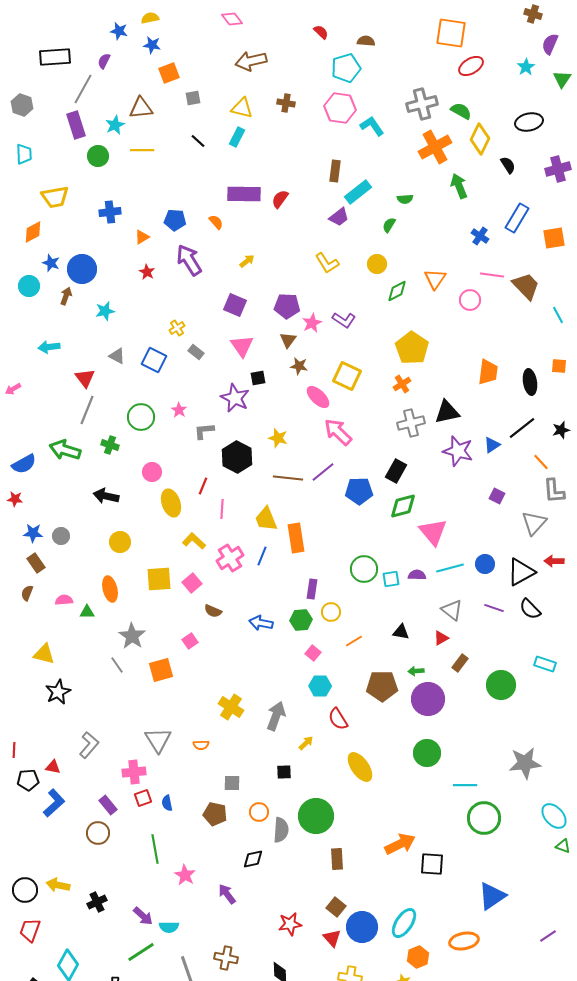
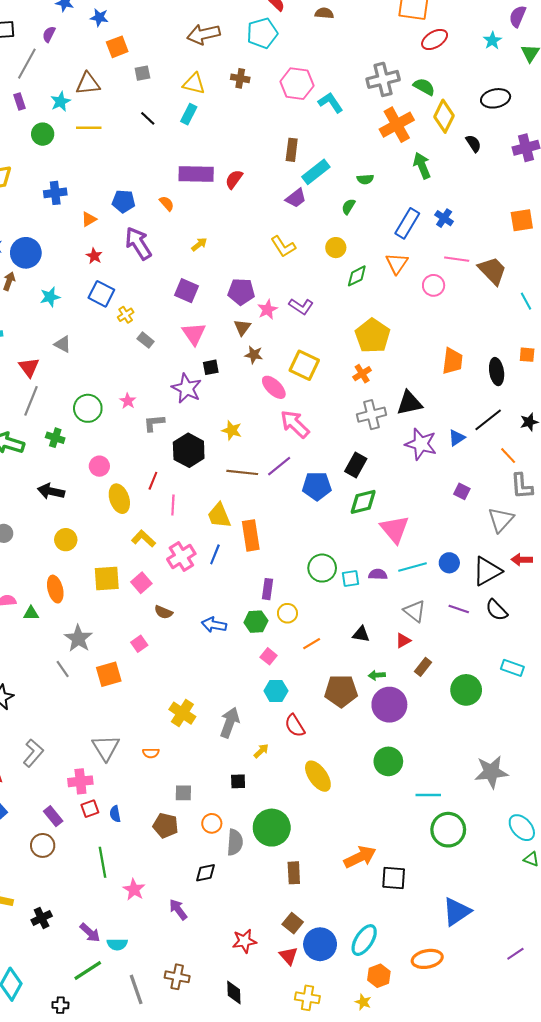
cyan pentagon: (346, 68) -> (262, 33), moved
purple rectangle: (76, 125) -> (20, 101), size x0.6
blue rectangle: (517, 218) -> (407, 223), moved
blue square: (154, 360) -> (101, 294), moved

